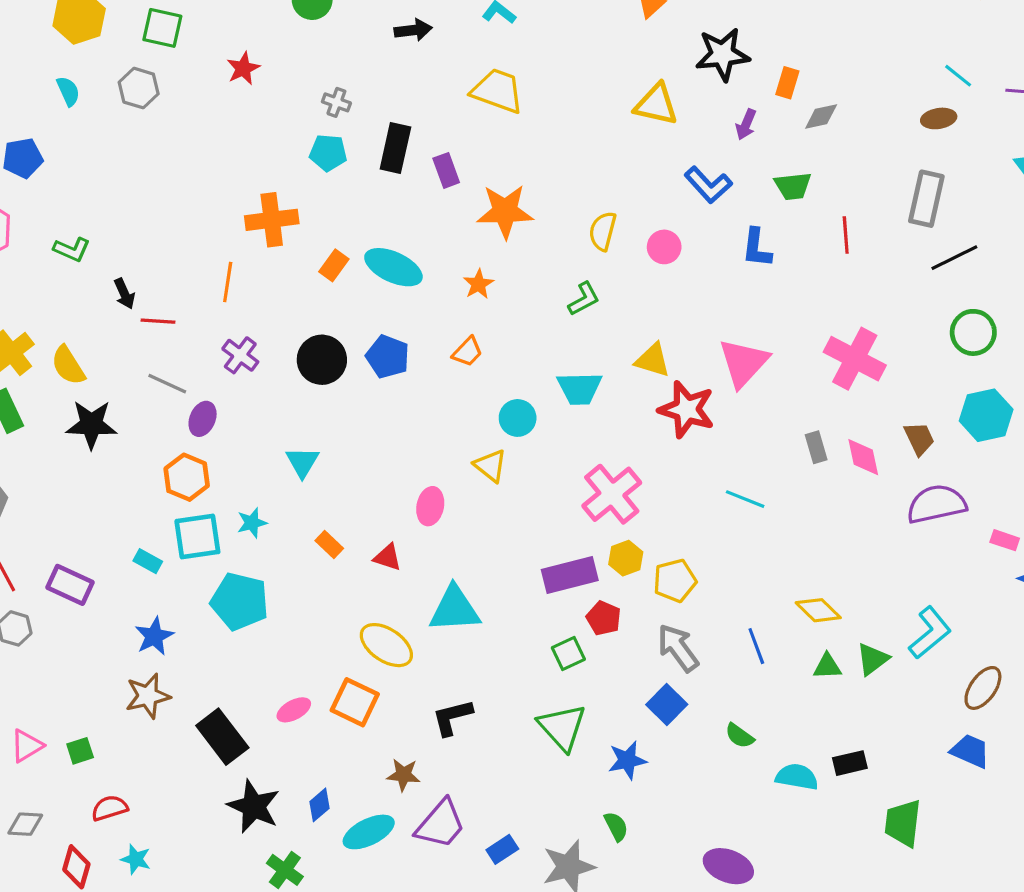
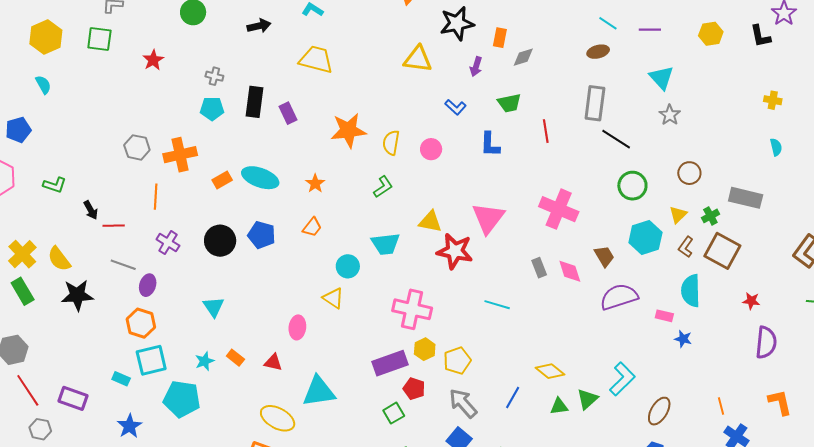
gray hexagon: (139, 88) -> (137, 147), moved
blue L-shape: (708, 185) -> (455, 107), size x0.7
orange star: (505, 211) -> (348, 130), moved
black line: (954, 258) -> (616, 139), turned 64
orange rectangle: (334, 265) -> (222, 180), turned 30
pink cross: (612, 494) -> (412, 309), turned -33
cyan star: (252, 523) -> (205, 361), moved
blue line: (756, 646) -> (513, 398), turned 55

